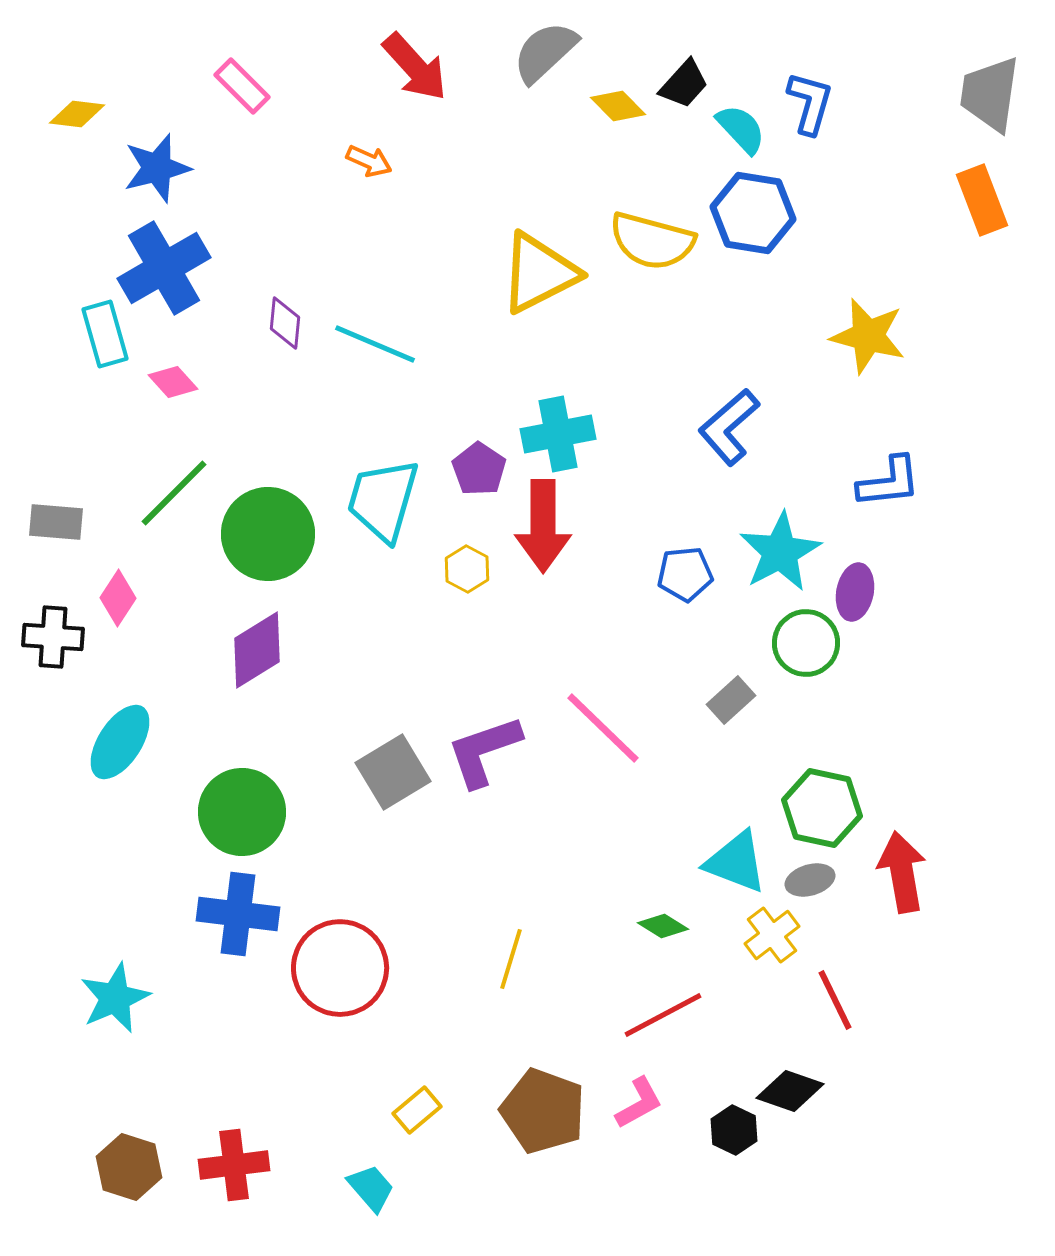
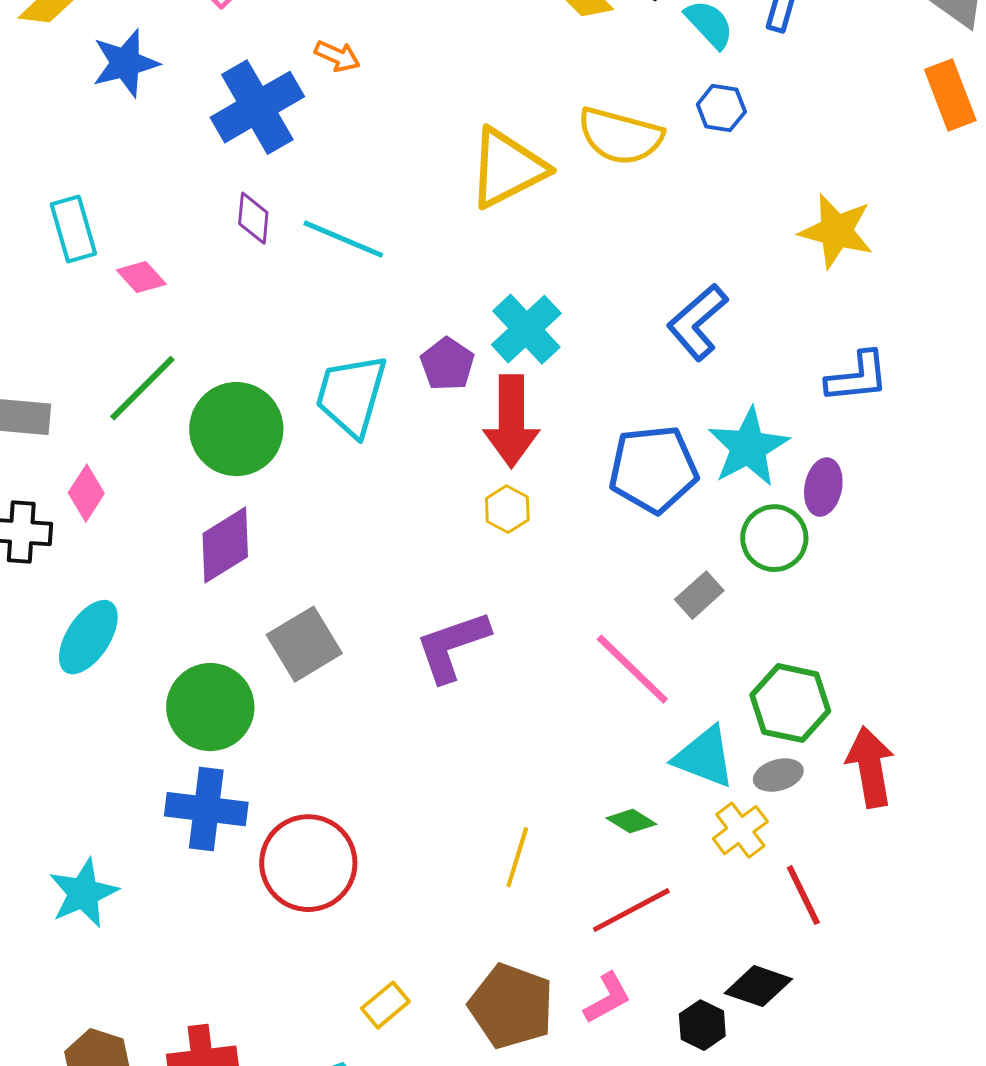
blue hexagon: (753, 213) -> (721, 108), size x0.6
blue cross: (164, 268) -> (257, 107), moved
cyan cross: (558, 434) -> (526, 329), turned -32
yellow hexagon: (467, 569) -> (507, 509), moved
blue pentagon: (685, 574) -> (653, 469), size x1.6
pink line: (603, 728) -> (632, 669), moved
gray square: (393, 772) -> (304, 644), moved
yellow line: (511, 959) -> (517, 857), moved

